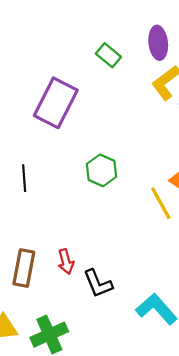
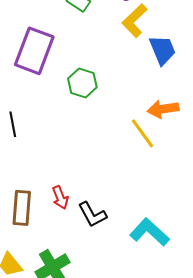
green hexagon: (102, 170) -> (82, 83), moved

